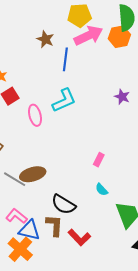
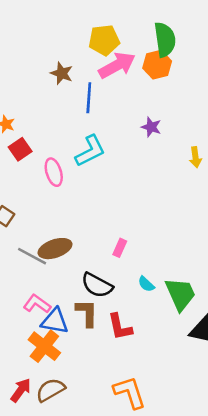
purple star: (122, 97) -> (151, 127), moved
pink rectangle: (99, 160) -> (120, 248), moved
cyan semicircle: (102, 190) -> (146, 284), moved
red L-shape: (79, 237) -> (120, 327), turned 35

